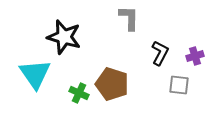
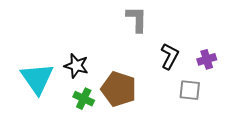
black star: (64, 37) -> (76, 66), moved, size x0.7

